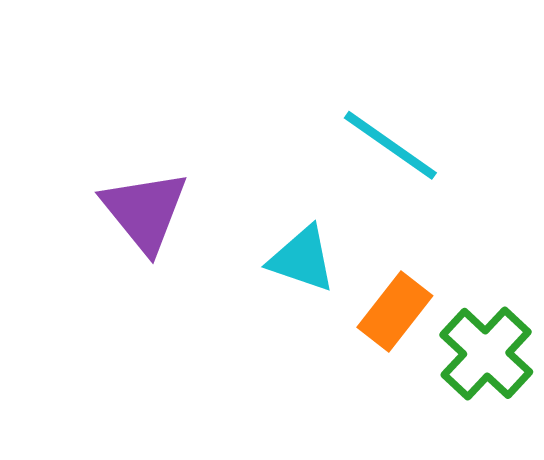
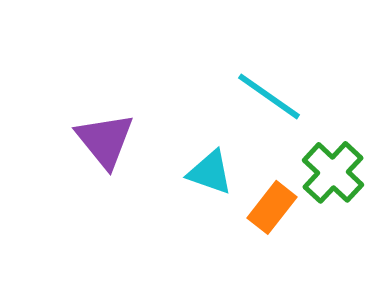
green cross: (486, 353) -> (333, 172), moved

